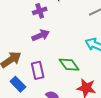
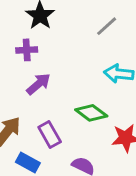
purple cross: (40, 11) -> (27, 50), turned 32

